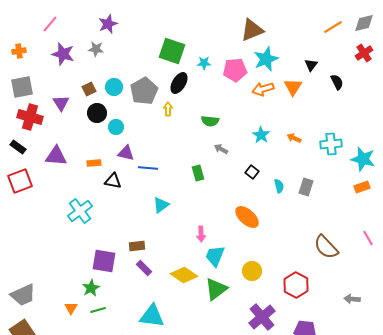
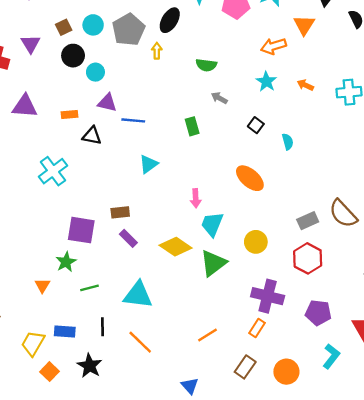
orange arrow: (263, 89) -> (273, 46), moved
gray rectangle: (306, 187) -> (308, 221), moved, turned 48
green line: (98, 310) -> (90, 288), moved
purple cross: (262, 317) -> (268, 296), turned -36

